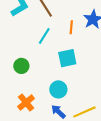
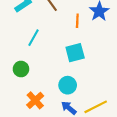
cyan line: (44, 36) -> (33, 38), moved
green circle: (21, 66) -> (21, 69), moved

